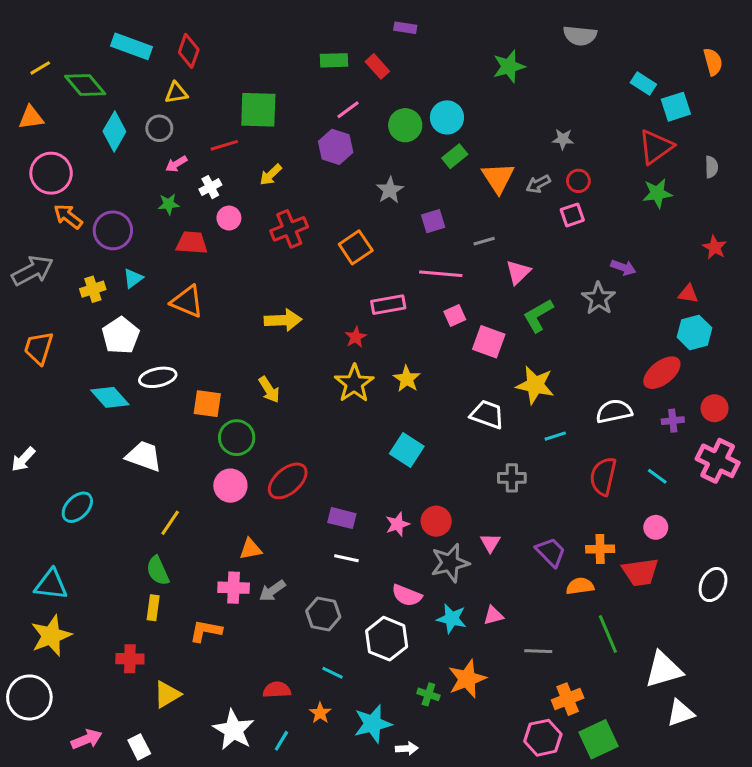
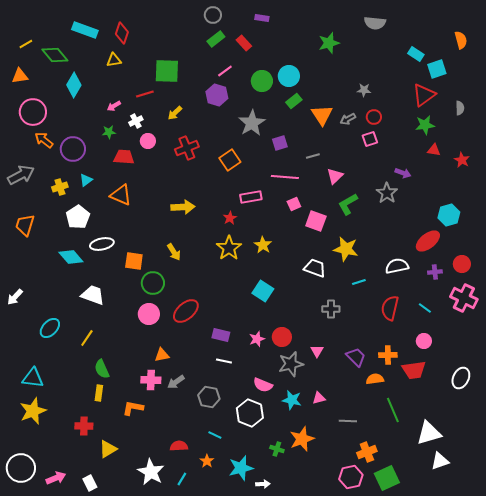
green rectangle: (334, 60) -> (216, 39), turned -36
gray circle: (159, 128) -> (213, 15), moved
gray star: (390, 190) -> (252, 123), size x1.5
red triangle: (688, 294) -> (434, 150), moved
yellow line: (170, 523) -> (87, 338), moved
white circle: (29, 697) -> (21, 468), moved

